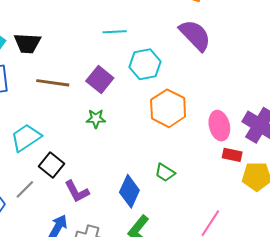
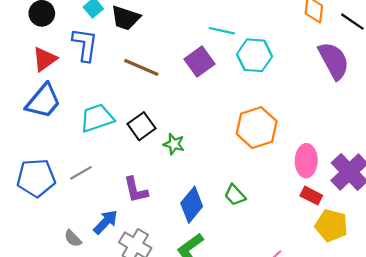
purple semicircle: (195, 35) -> (334, 61), moved
cyan hexagon: (145, 64) -> (254, 55), moved
purple square: (100, 80) -> (199, 62), moved
green star: (96, 119) -> (174, 144), moved
black square: (51, 165) -> (141, 126), moved

